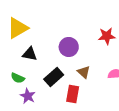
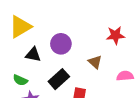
purple circle: (69, 47) -> (61, 44), moved
brown triangle: (84, 72) -> (95, 62), moved

